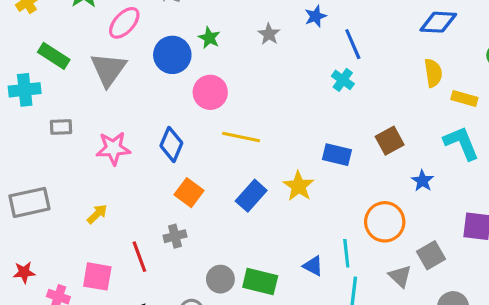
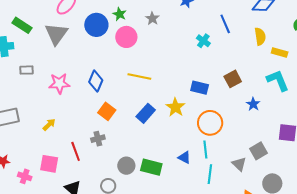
gray star: (269, 34) -> (152, 18), moved
blue line: (353, 44) -> (225, 24), moved
pink circle: (210, 92) -> (126, 37), moved
orange circle: (385, 222) -> (210, 123), moved

